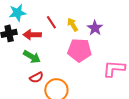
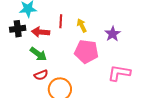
red line: (51, 22) -> (61, 21), turned 32
purple star: (95, 28) -> (113, 34), moved

